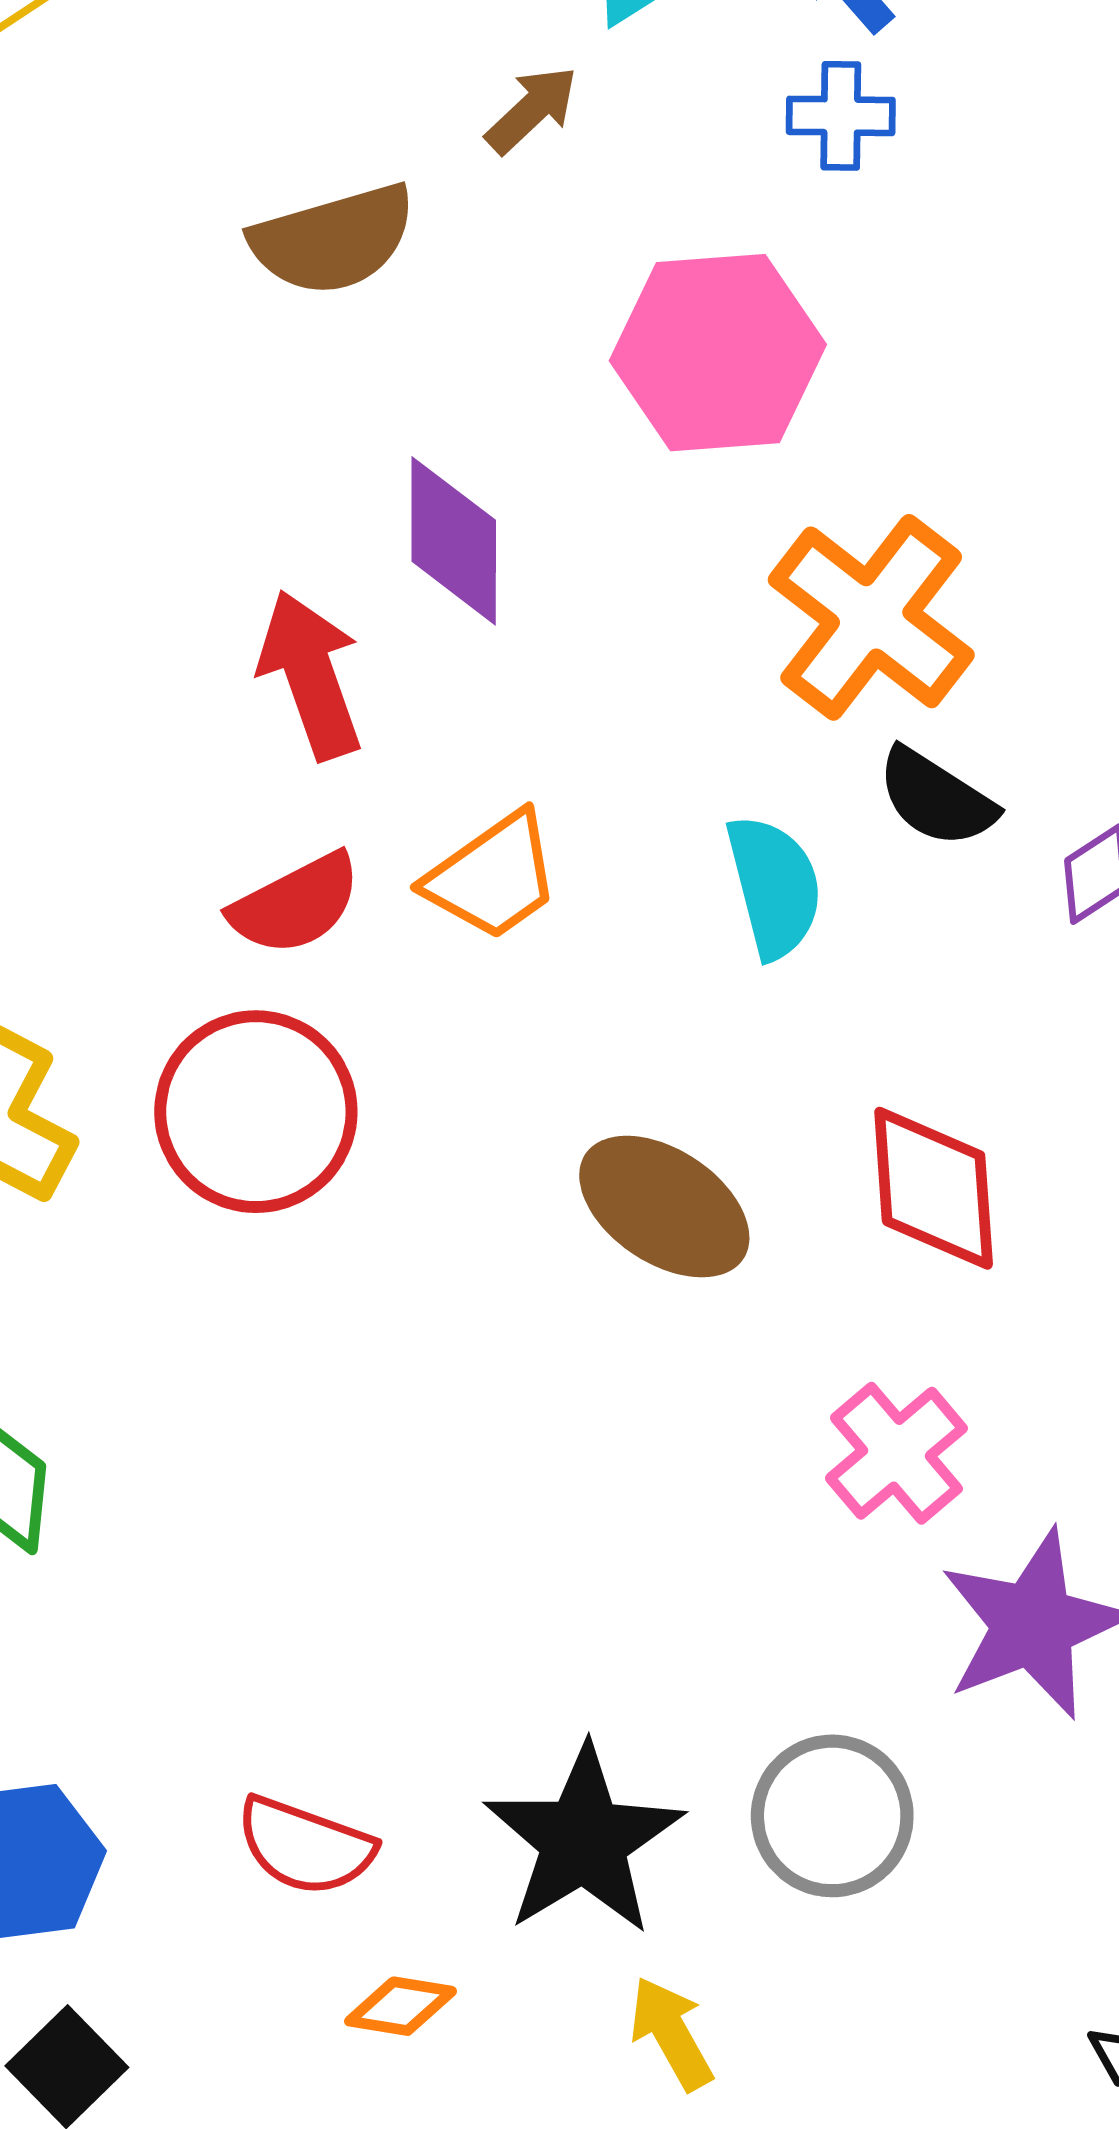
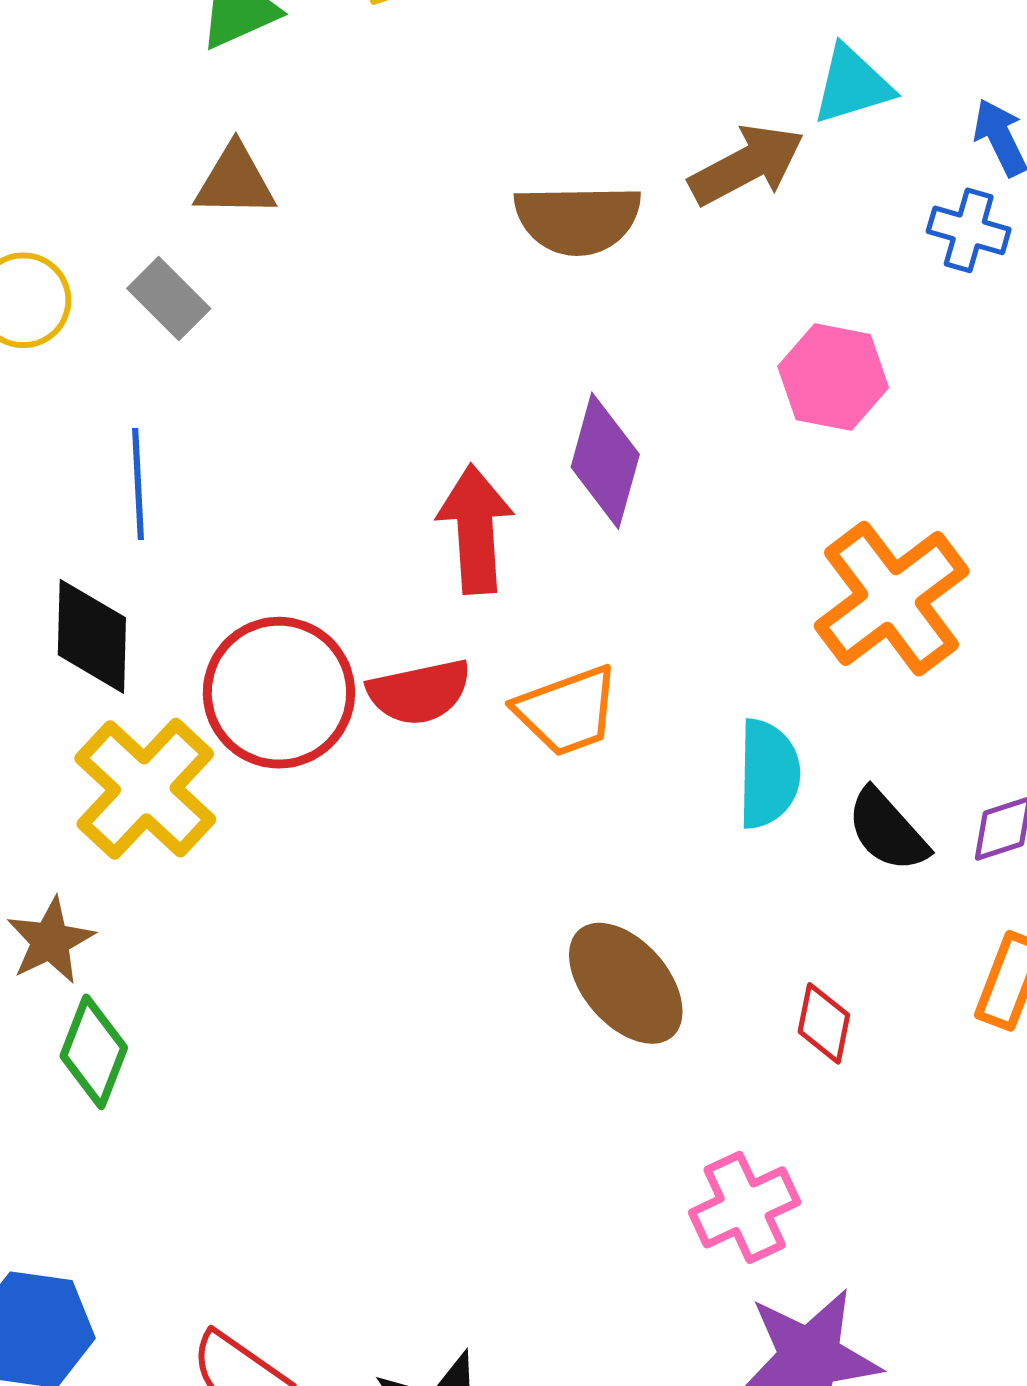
brown arrow: (532, 110) -> (747, 165), size x1.5
pink hexagon: (718, 353) -> (833, 377), size x0.7
black semicircle: (936, 798) -> (887, 830), moved
red circle: (256, 1112) -> (279, 693), moved
red diamond: (934, 1188) -> (824, 1023), size x0.6

